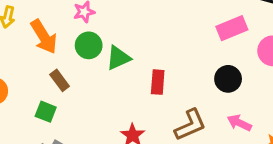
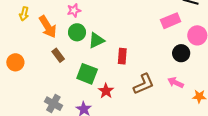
black circle: (228, 79) -> (181, 53), moved
green square: (46, 112) -> (87, 74), moved, size x1.5

